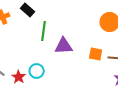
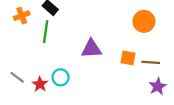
green line: (44, 31) -> (46, 32), moved

